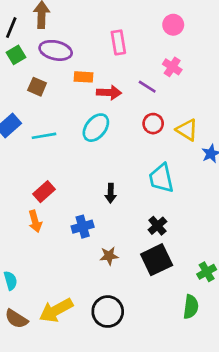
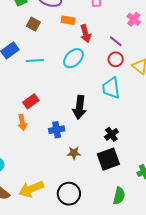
purple line: (147, 87) -> (116, 41), moved
red arrow: (109, 93) -> (86, 33), turned 66
cyan trapezoid: (161, 178) -> (111, 88), moved
black arrow: (111, 193) -> (80, 107), size x1.6
green semicircle: (191, 307) -> (119, 196), moved

